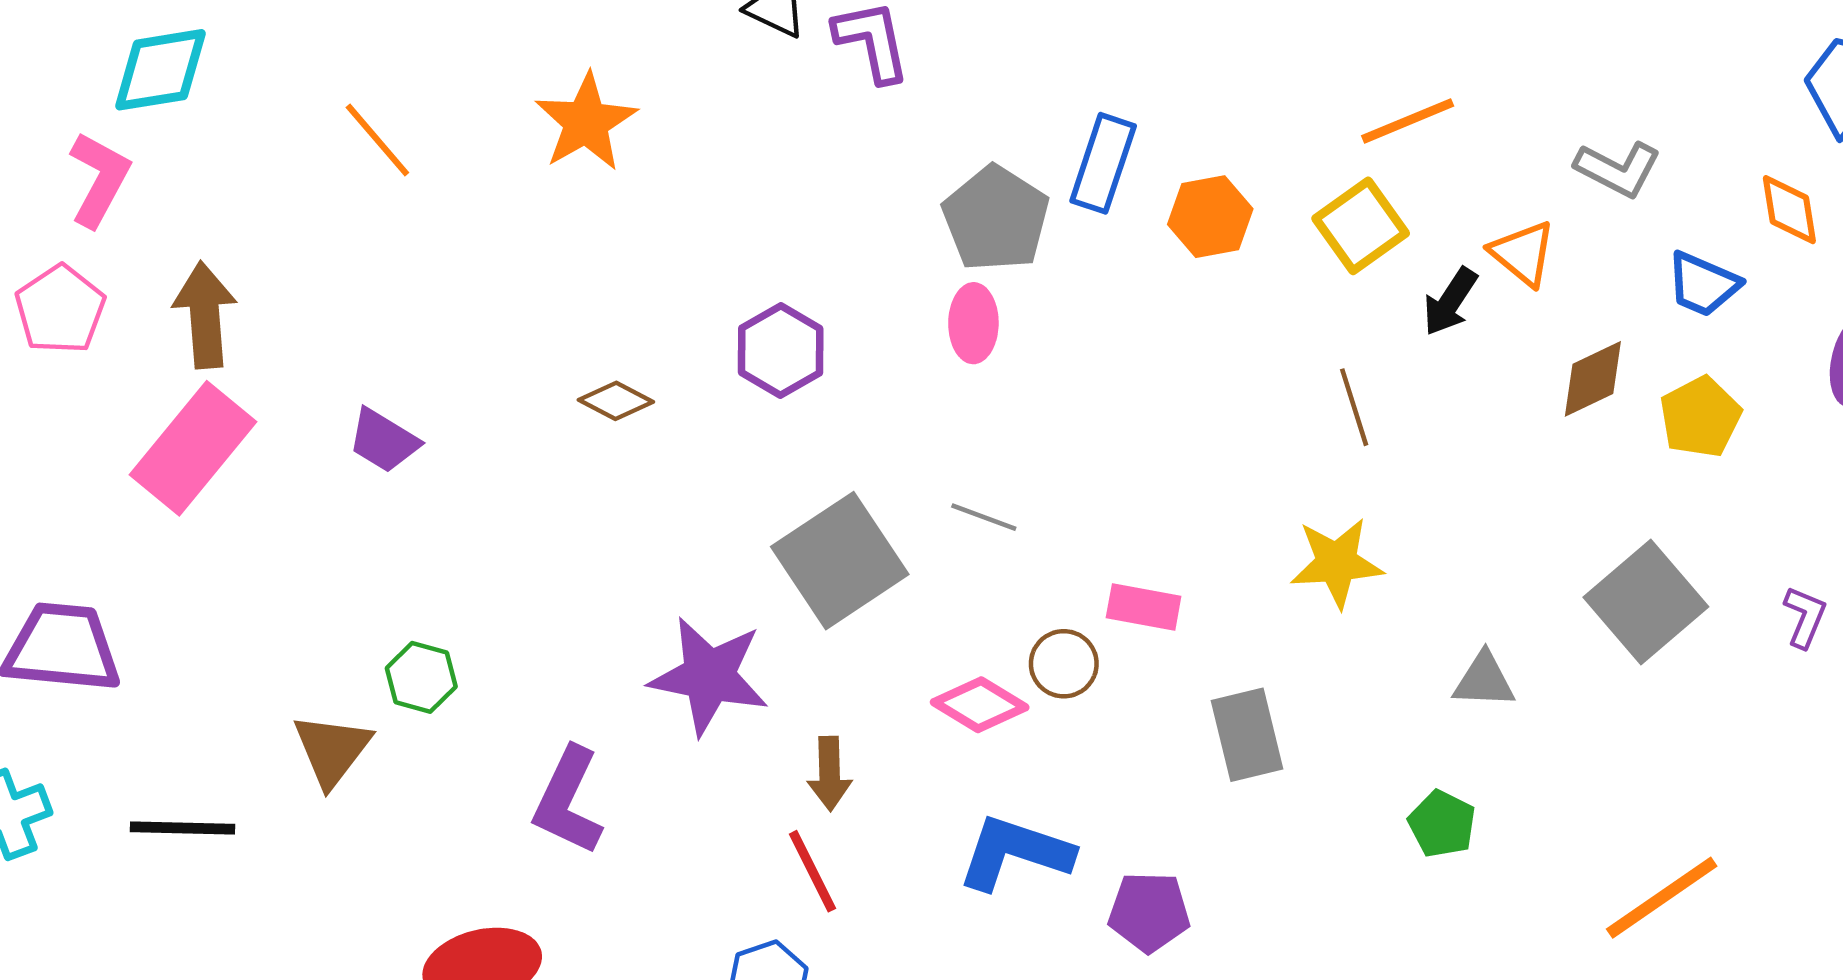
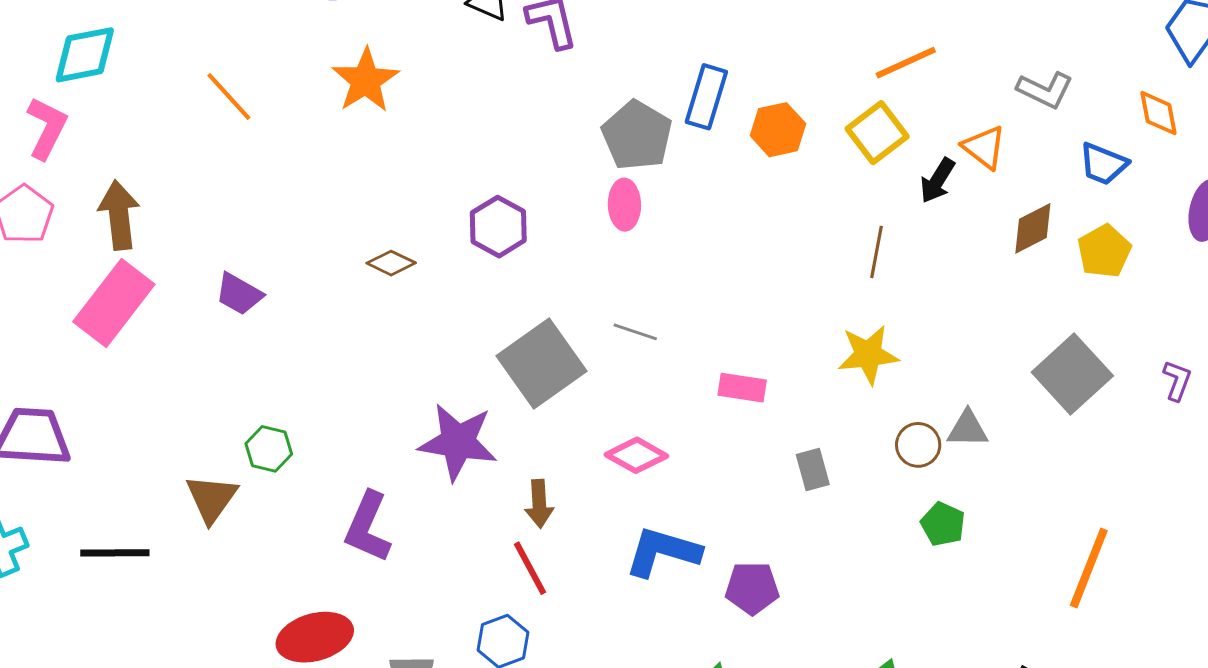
brown line: (1354, 407) -> (876, 252), turned 30
brown circle: (1064, 664) -> (918, 445), moved
gray rectangle: (1247, 735) -> (813, 470), size x0.7
orange line: (1662, 898) -> (1089, 568), turned -32

